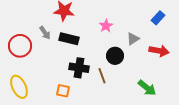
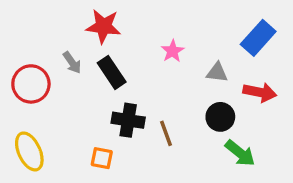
blue rectangle: (158, 18) -> (258, 38), size x1.5
black rectangle: (69, 39) -> (112, 72), turned 42
gray triangle: (133, 39) -> (217, 72), turned 40
black circle: (115, 56) -> (220, 117), moved

